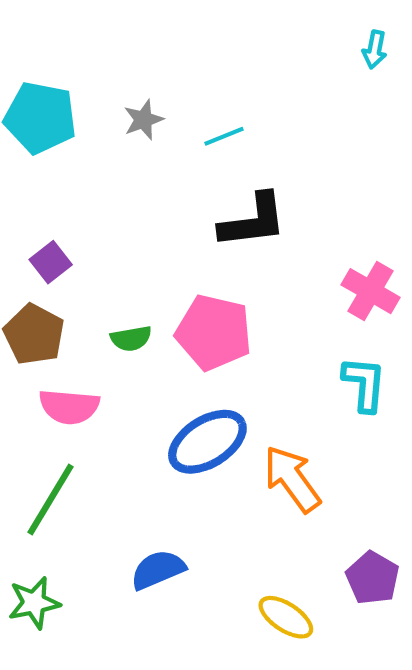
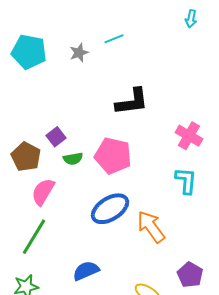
cyan line: (224, 136) -> (114, 39), moved
purple square: (51, 262) -> (56, 137), moved
pink semicircle: (69, 407) -> (43, 192), turned 116

